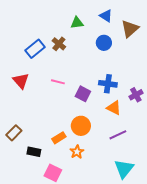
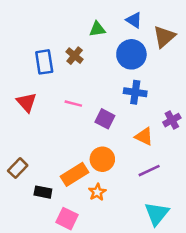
blue circle: (104, 43) -> (131, 54), size x1.5
blue rectangle: (35, 49) -> (44, 62), turned -60
blue cross: (108, 84) -> (135, 92), moved
orange rectangle: (59, 138) -> (75, 174), size x1.5

